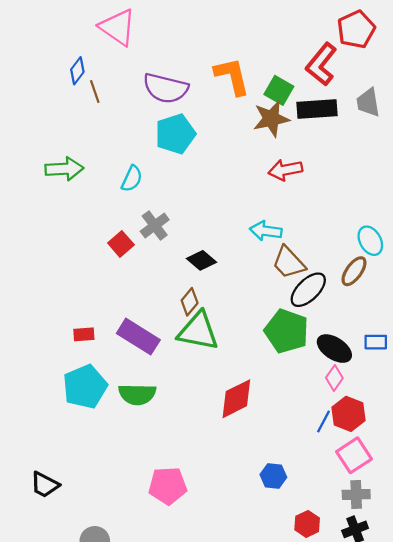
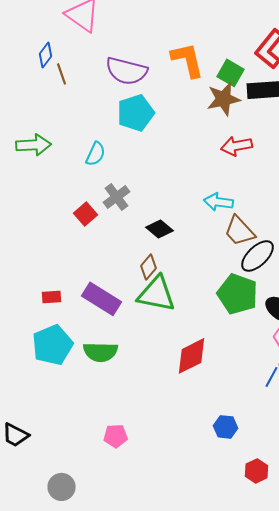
pink pentagon: (168, 486) -> (116, 436), moved, size x0.7

